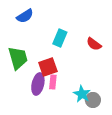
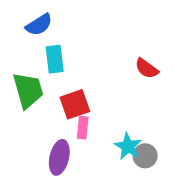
cyan rectangle: (60, 38) -> (55, 59), moved, turned -30
purple ellipse: (38, 84) -> (59, 157), moved

